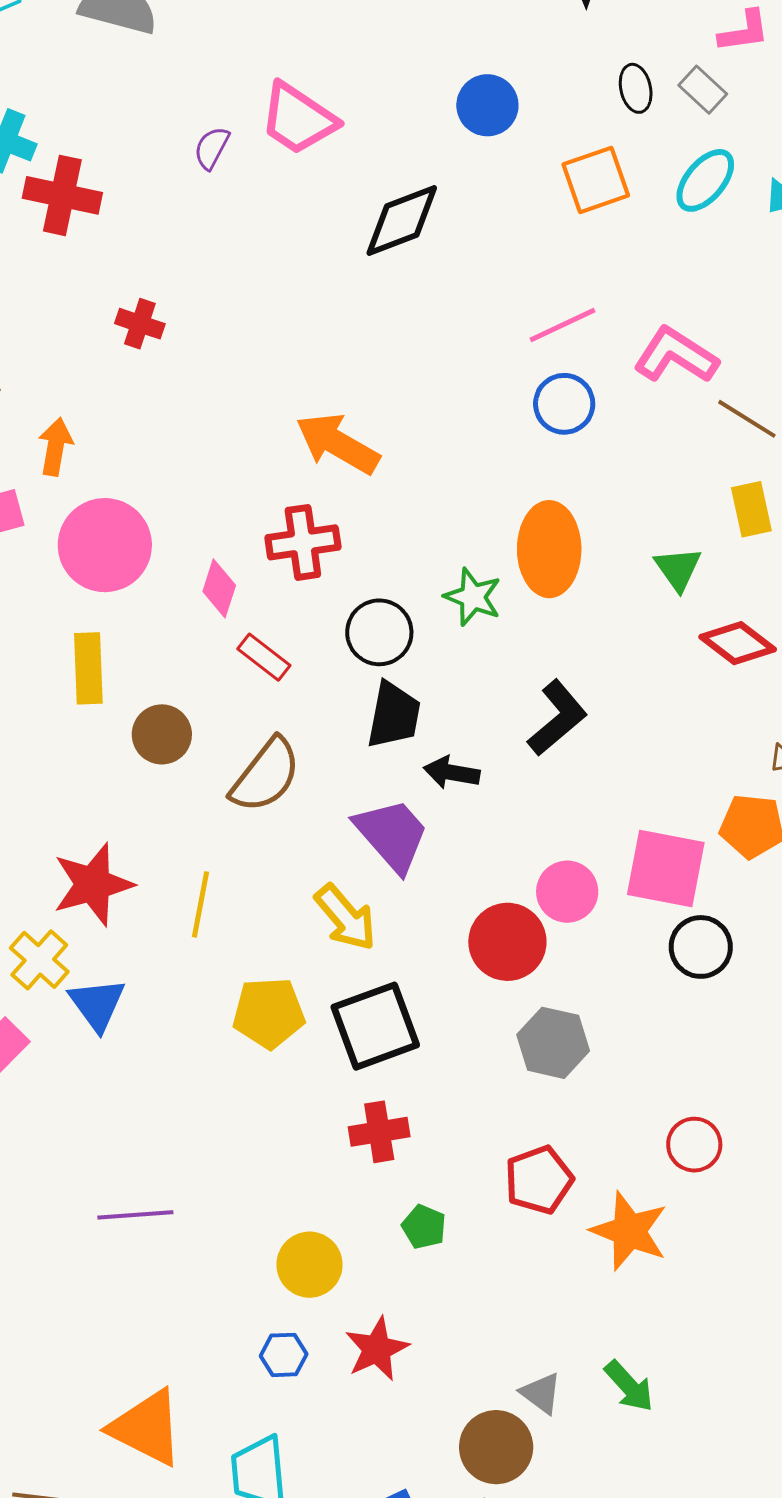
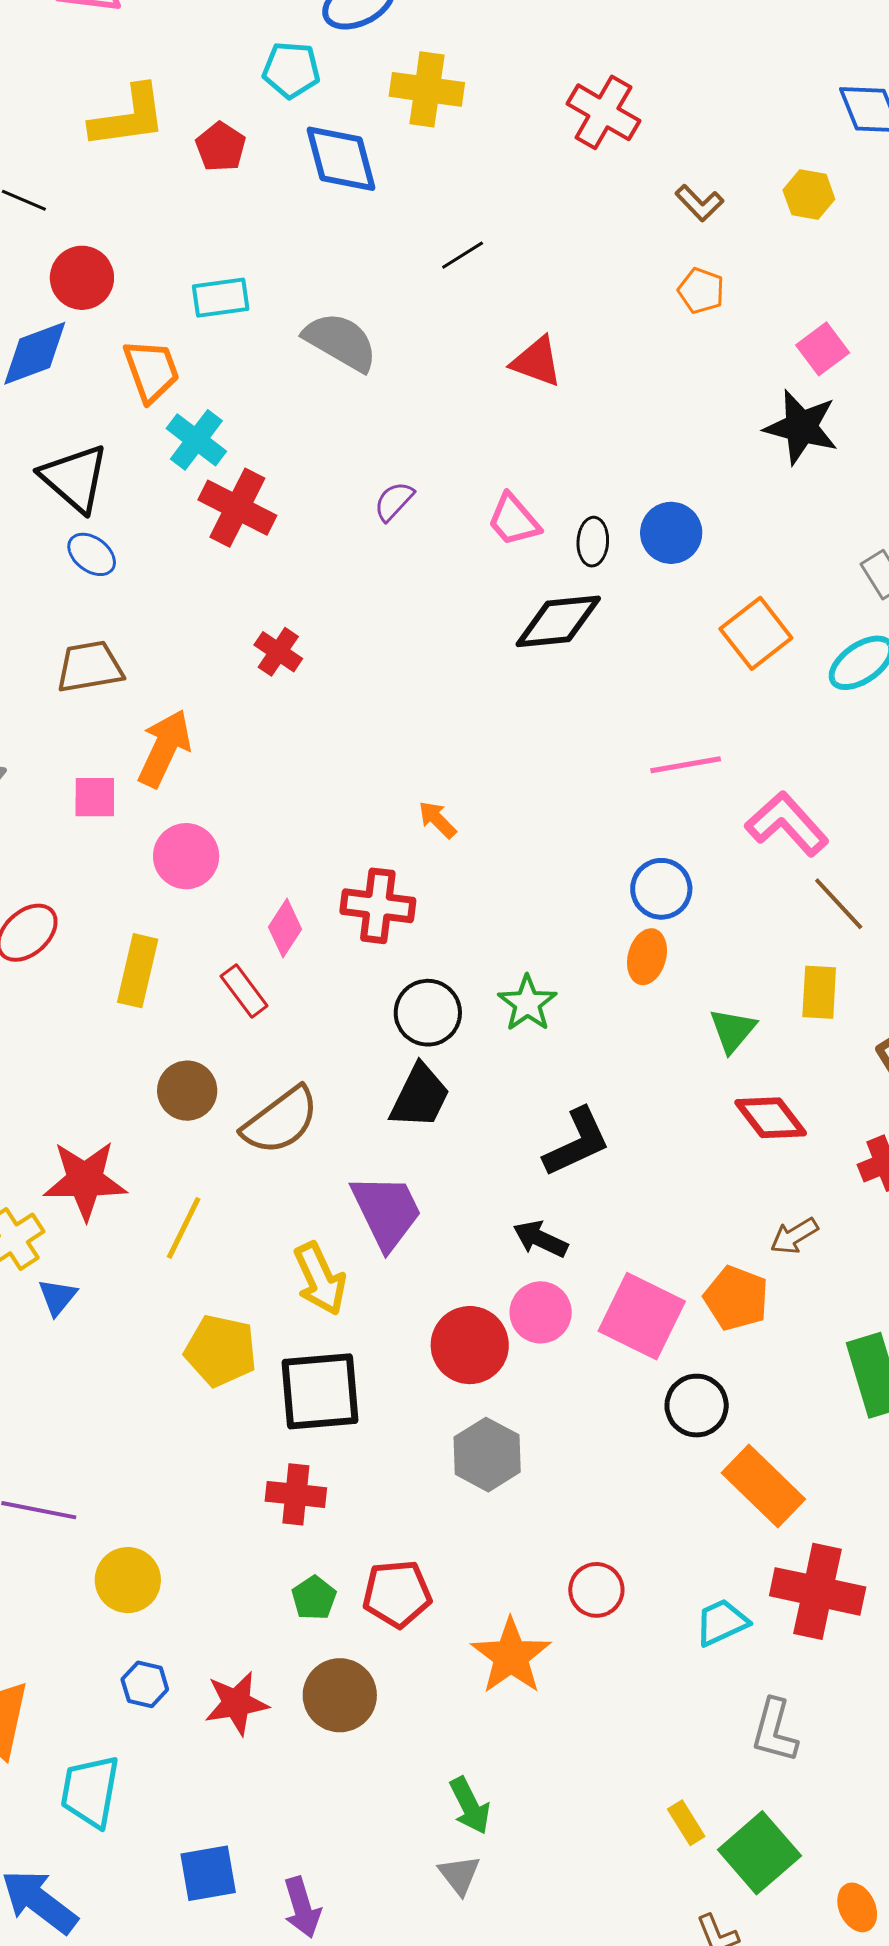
black ellipse: (636, 88) -> (593, 542), moved
pink trapezoid: (298, 119) -> (514, 520), moved, size x0.7
orange square: (596, 180) -> (756, 633), turned -34
blue circle: (564, 404) -> (661, 889), moved
orange arrow: (338, 444) -> (437, 820), size x0.5
orange arrow: (55, 447) -> (164, 748), size x1.4
pink circle: (105, 545) -> (186, 856), size x0.7
orange ellipse: (549, 549) -> (647, 957), moved, size x0.6
red rectangle: (264, 657) -> (244, 991), moved
brown circle: (162, 734) -> (187, 1091), moved
black arrow: (452, 773) -> (540, 1239), moved
black circle: (701, 947) -> (697, 1406), moved
blue triangle: (97, 1004) -> (58, 1297), size x0.7
red pentagon: (539, 1180) -> (397, 1594), moved
yellow circle: (310, 1265) -> (128, 1580), moved
gray triangle: (541, 1393) -> (459, 1875), moved
brown circle: (496, 1447) -> (340, 1695), moved

